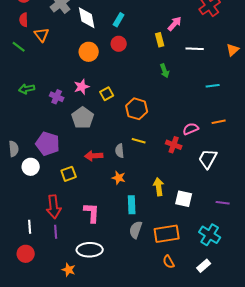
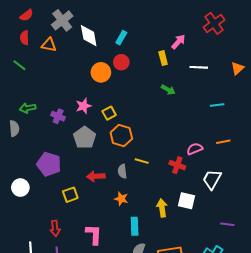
orange triangle: (42, 35) -> (49, 45), moved, turned -42
orange circle: (89, 52) -> (101, 72), moved
green arrow: (165, 71) -> (168, 90), turned -40
orange hexagon: (137, 109) -> (121, 136), moved
gray semicircle: (14, 149) -> (14, 128), moved
white circle: (31, 167) -> (20, 188), moved
white square: (184, 199) -> (187, 201), moved
red arrow: (54, 207) -> (55, 228), size x0.7

